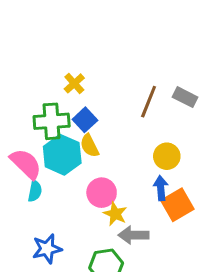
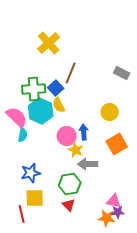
yellow cross: (74, 83) -> (49, 43), moved, size x1.6
brown line: (149, 102) -> (71, 73), moved
blue arrow: (161, 188) -> (84, 132), moved

